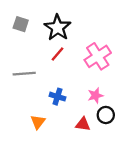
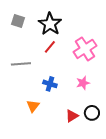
black circle: (106, 115) -> (92, 113), moved
red triangle: (83, 124) -> (72, 116), moved, turned -40

